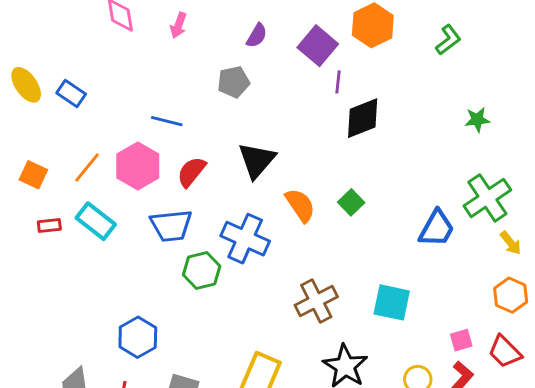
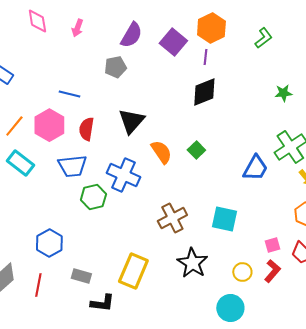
purple semicircle: (257, 35) -> (131, 35), size x1.5
purple line: (338, 82) -> (205, 57), moved
red semicircle: (191, 172) -> (86, 129), turned -30

